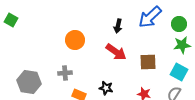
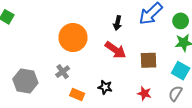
orange circle: (75, 40) -> (73, 38), size x1.4
gray cross: (65, 73) -> (63, 72), turned -32

